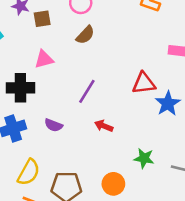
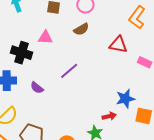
red triangle: (144, 83) -> (118, 45), moved
red arrow: (104, 126) -> (109, 116), moved, turned 128

